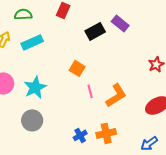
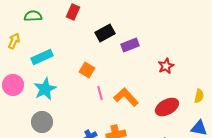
purple rectangle: (120, 23) -> (130, 45), moved, turned -60
cyan rectangle: (32, 42) -> (42, 57), moved
orange L-shape: (116, 95) -> (126, 97), turned -100

